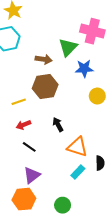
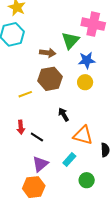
yellow circle: (97, 96) -> (85, 82), moved
red arrow: (23, 125) -> (21, 127), moved, turned -72
cyan rectangle: (78, 172) -> (69, 159), moved
green circle: (63, 205) -> (87, 180), moved

